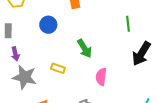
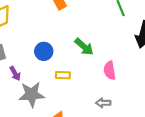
blue circle: (48, 25) -> (44, 51), moved

